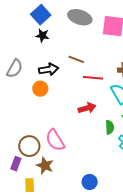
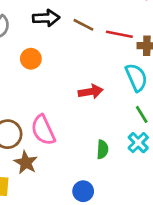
black arrow: (49, 69) -> (46, 18), moved
red line: (93, 78) -> (119, 34), moved
green semicircle: (110, 127) -> (103, 149), moved

